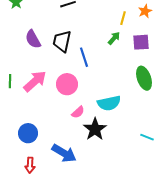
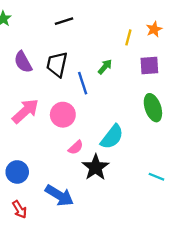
green arrow: (114, 38) -> (105, 67), moved
cyan semicircle: (109, 103) -> (112, 137), turned -40
red arrow: (30, 165) -> (20, 209), turned -35

